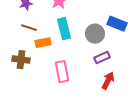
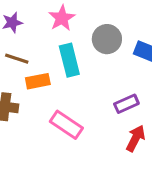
gray circle: (95, 34) -> (107, 39), moved
pink rectangle: (62, 72) -> (66, 125), turned -45

